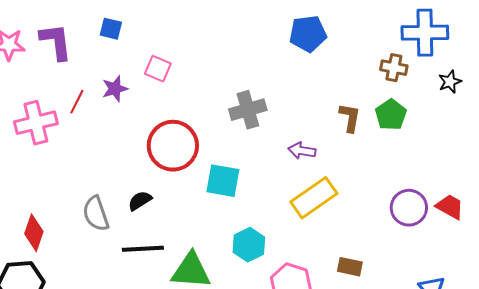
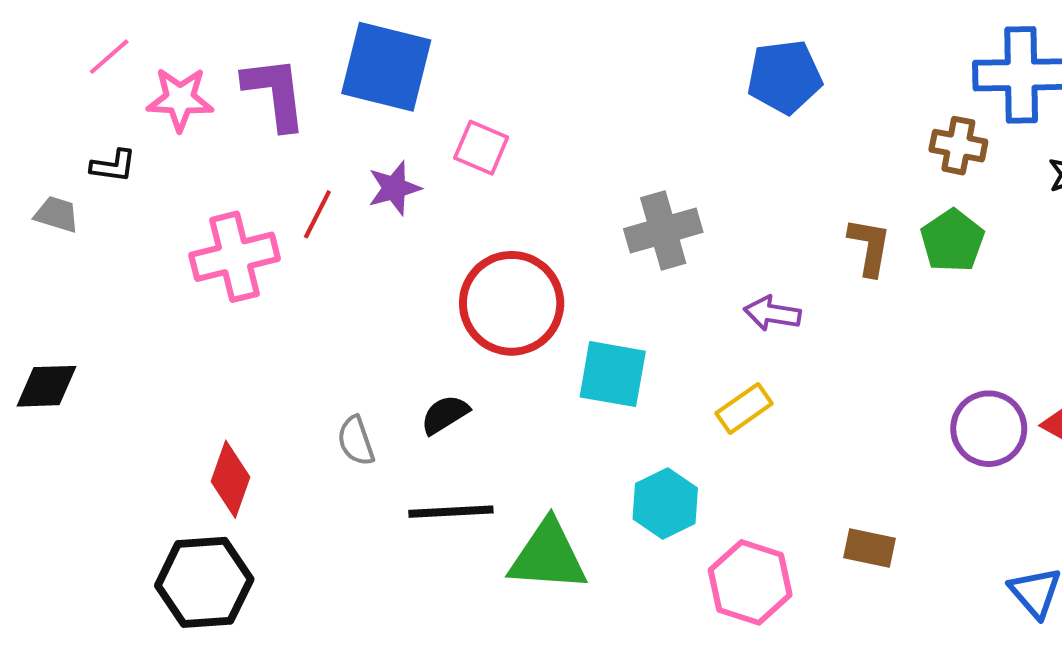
blue square: (111, 29) -> (386, 67), size x2.0
yellow rectangle: (314, 198) -> (744, 408), moved, size x0.6
gray semicircle: (96, 214) -> (356, 441), size x0.7

